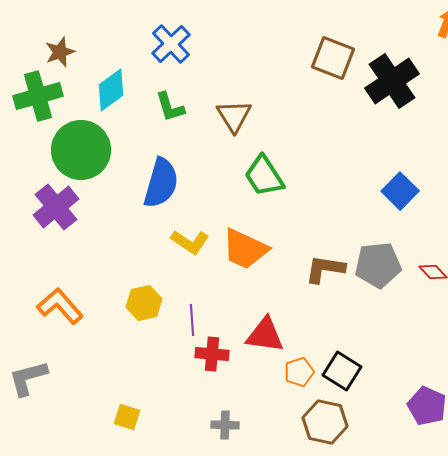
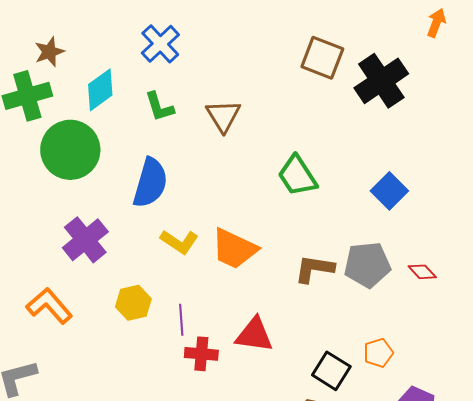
green trapezoid: (264, 176) -> (297, 176), moved
purple cross: (56, 207) -> (85, 240), moved
orange pentagon: (299, 372) -> (378, 353), moved

